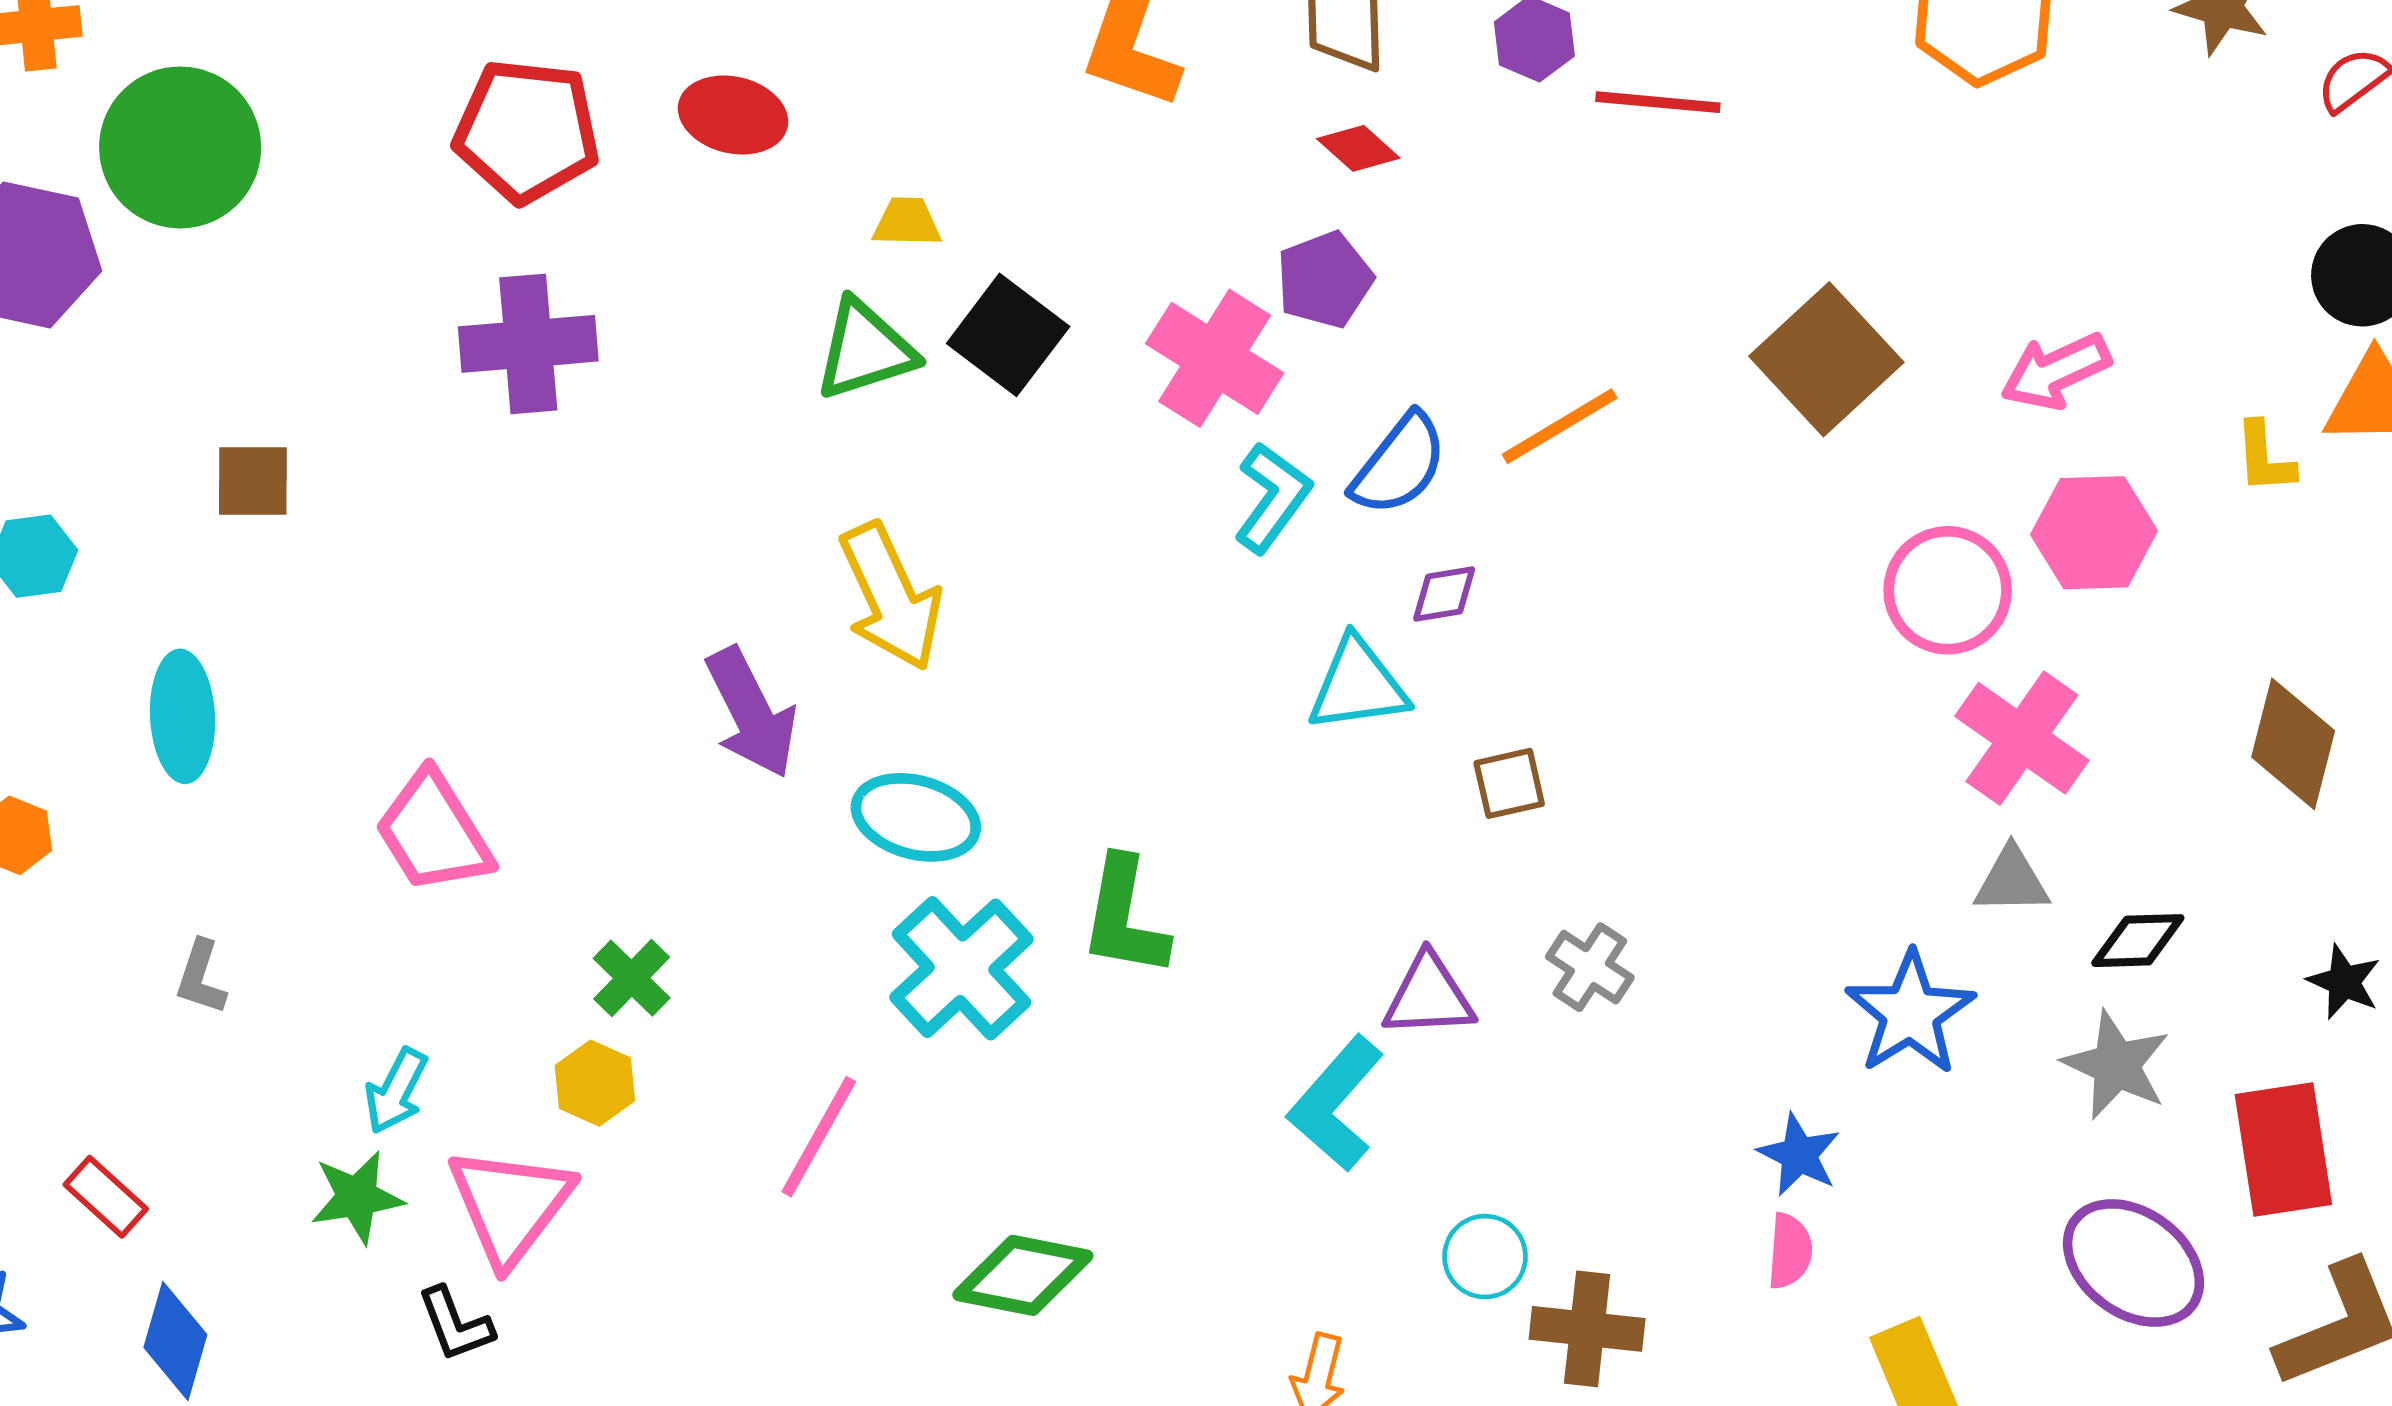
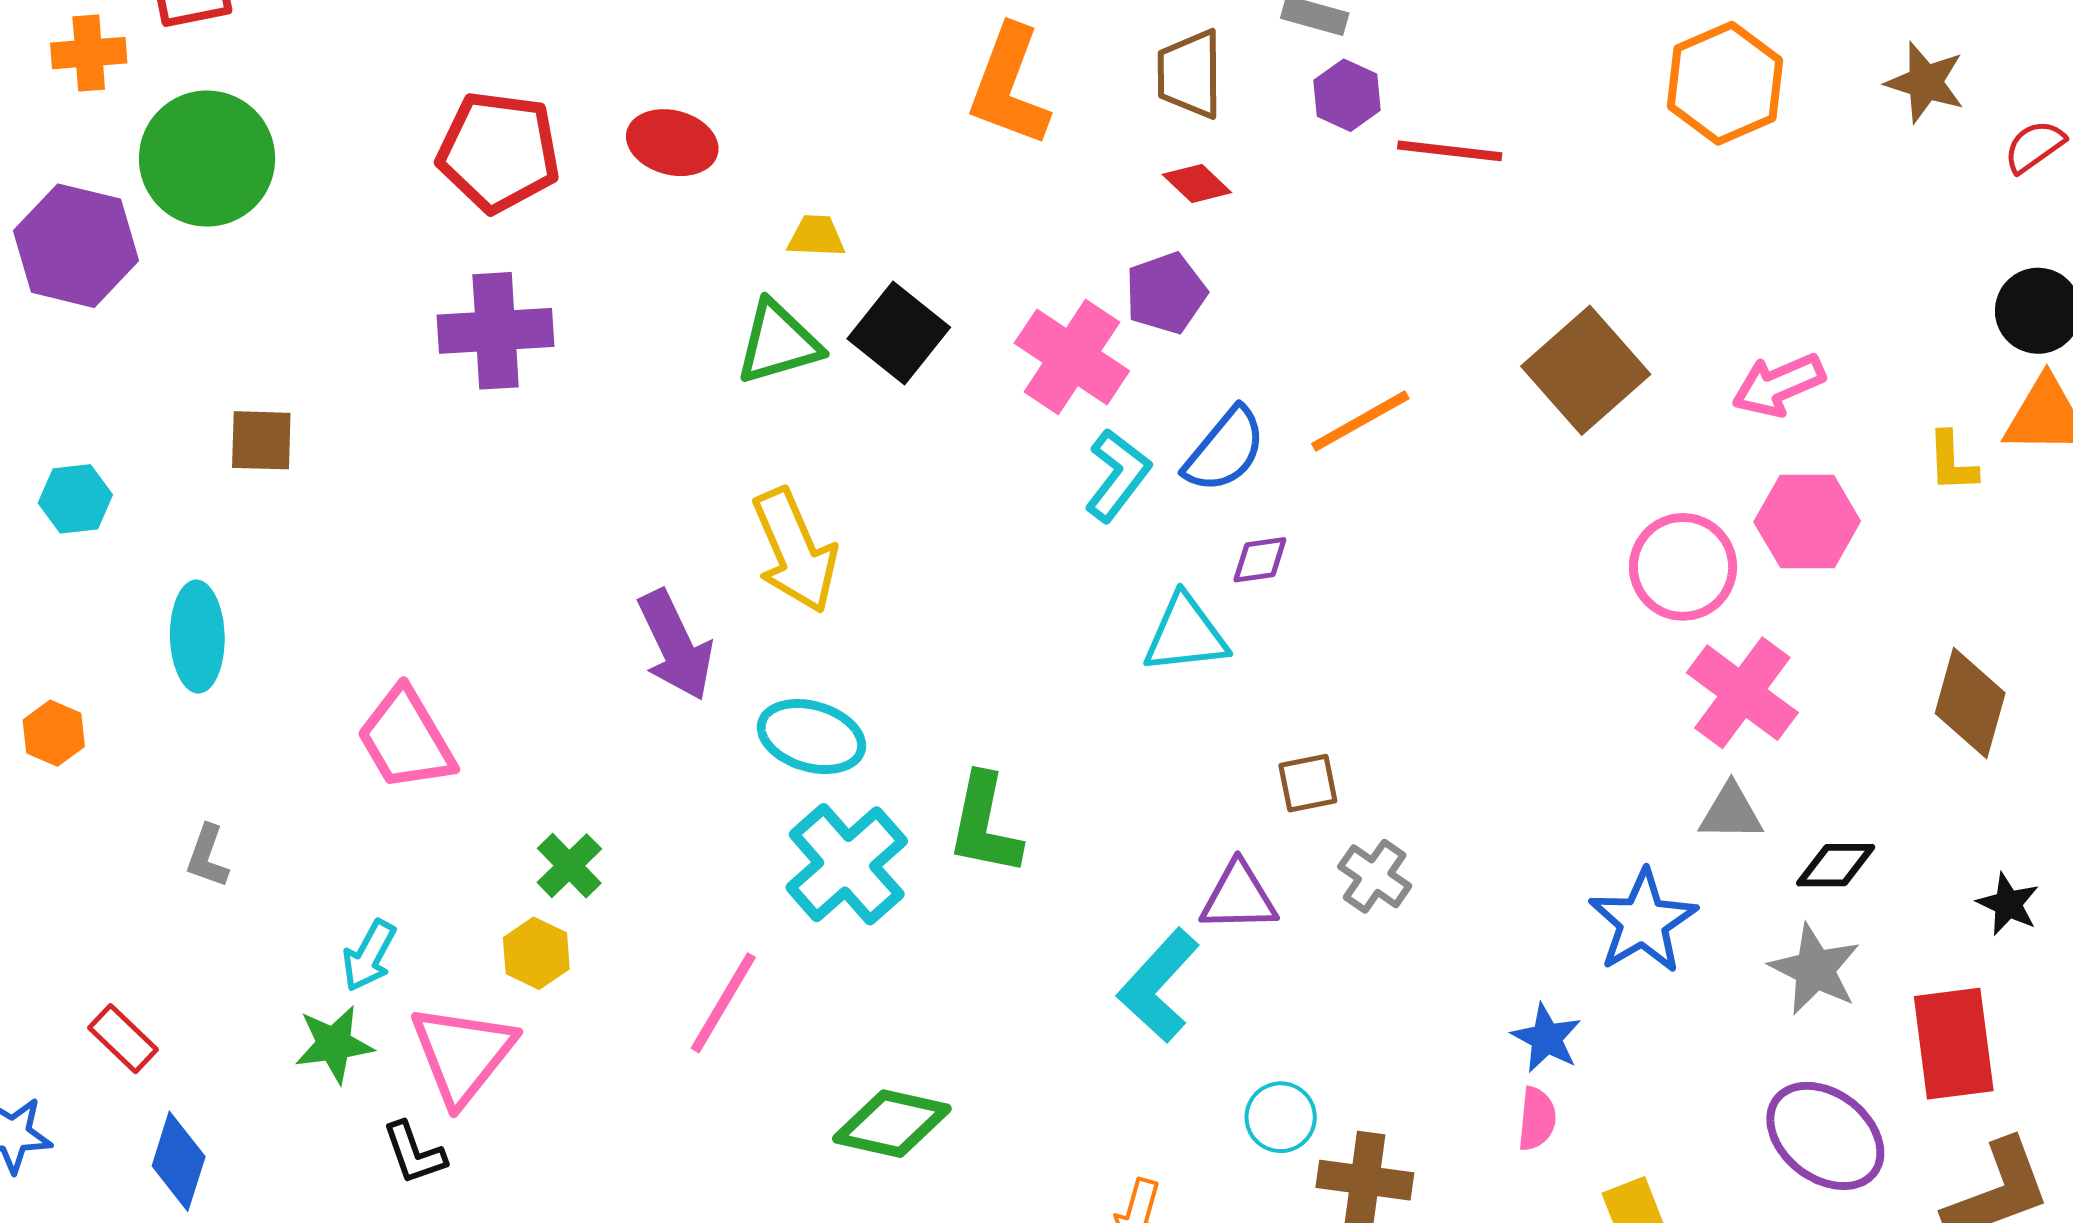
brown square: (1509, 783) -> (1308, 783), moved

